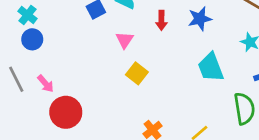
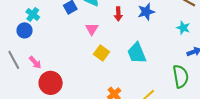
cyan cross: (27, 15) -> (33, 14), moved
cyan trapezoid: (211, 67) -> (137, 53), moved

